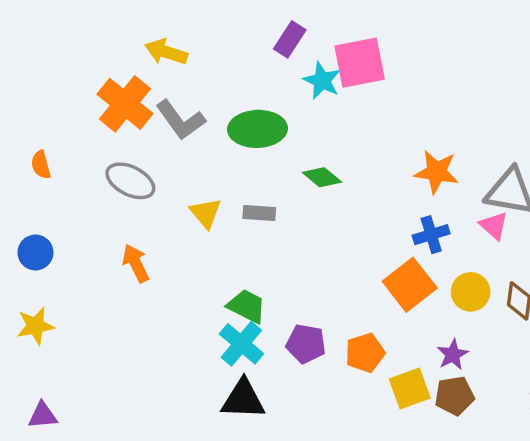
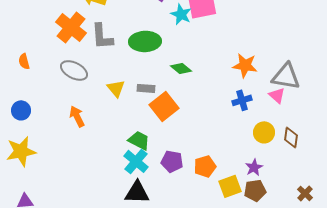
gray L-shape: (181, 120) -> (102, 36), turned 32
orange square: (410, 285) -> (164, 106), moved
yellow star: (35, 326) -> (21, 151), size x1.4

